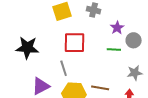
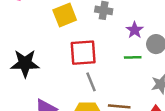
gray line: (64, 68) -> (91, 82), moved

